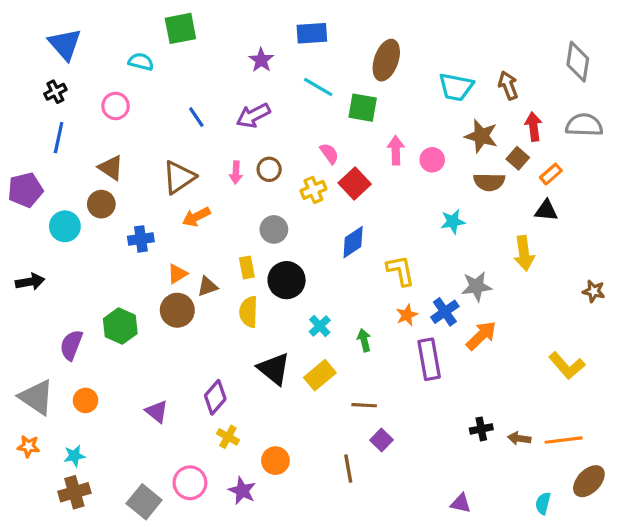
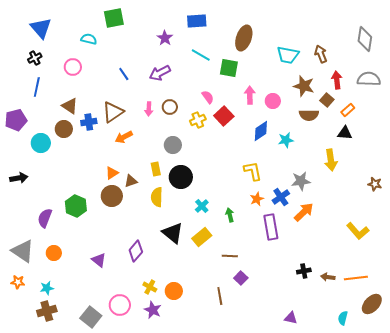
blue cross: (141, 239) -> (89, 122), moved
blue diamond: (353, 242) -> (261, 131), moved
yellow cross: (228, 437) -> (150, 287), moved

